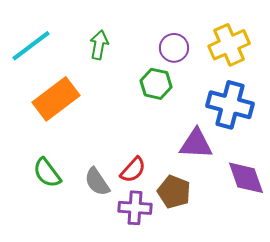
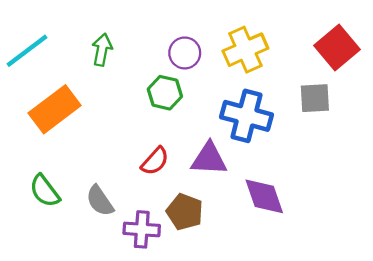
red semicircle: (133, 170) -> (155, 161), moved

